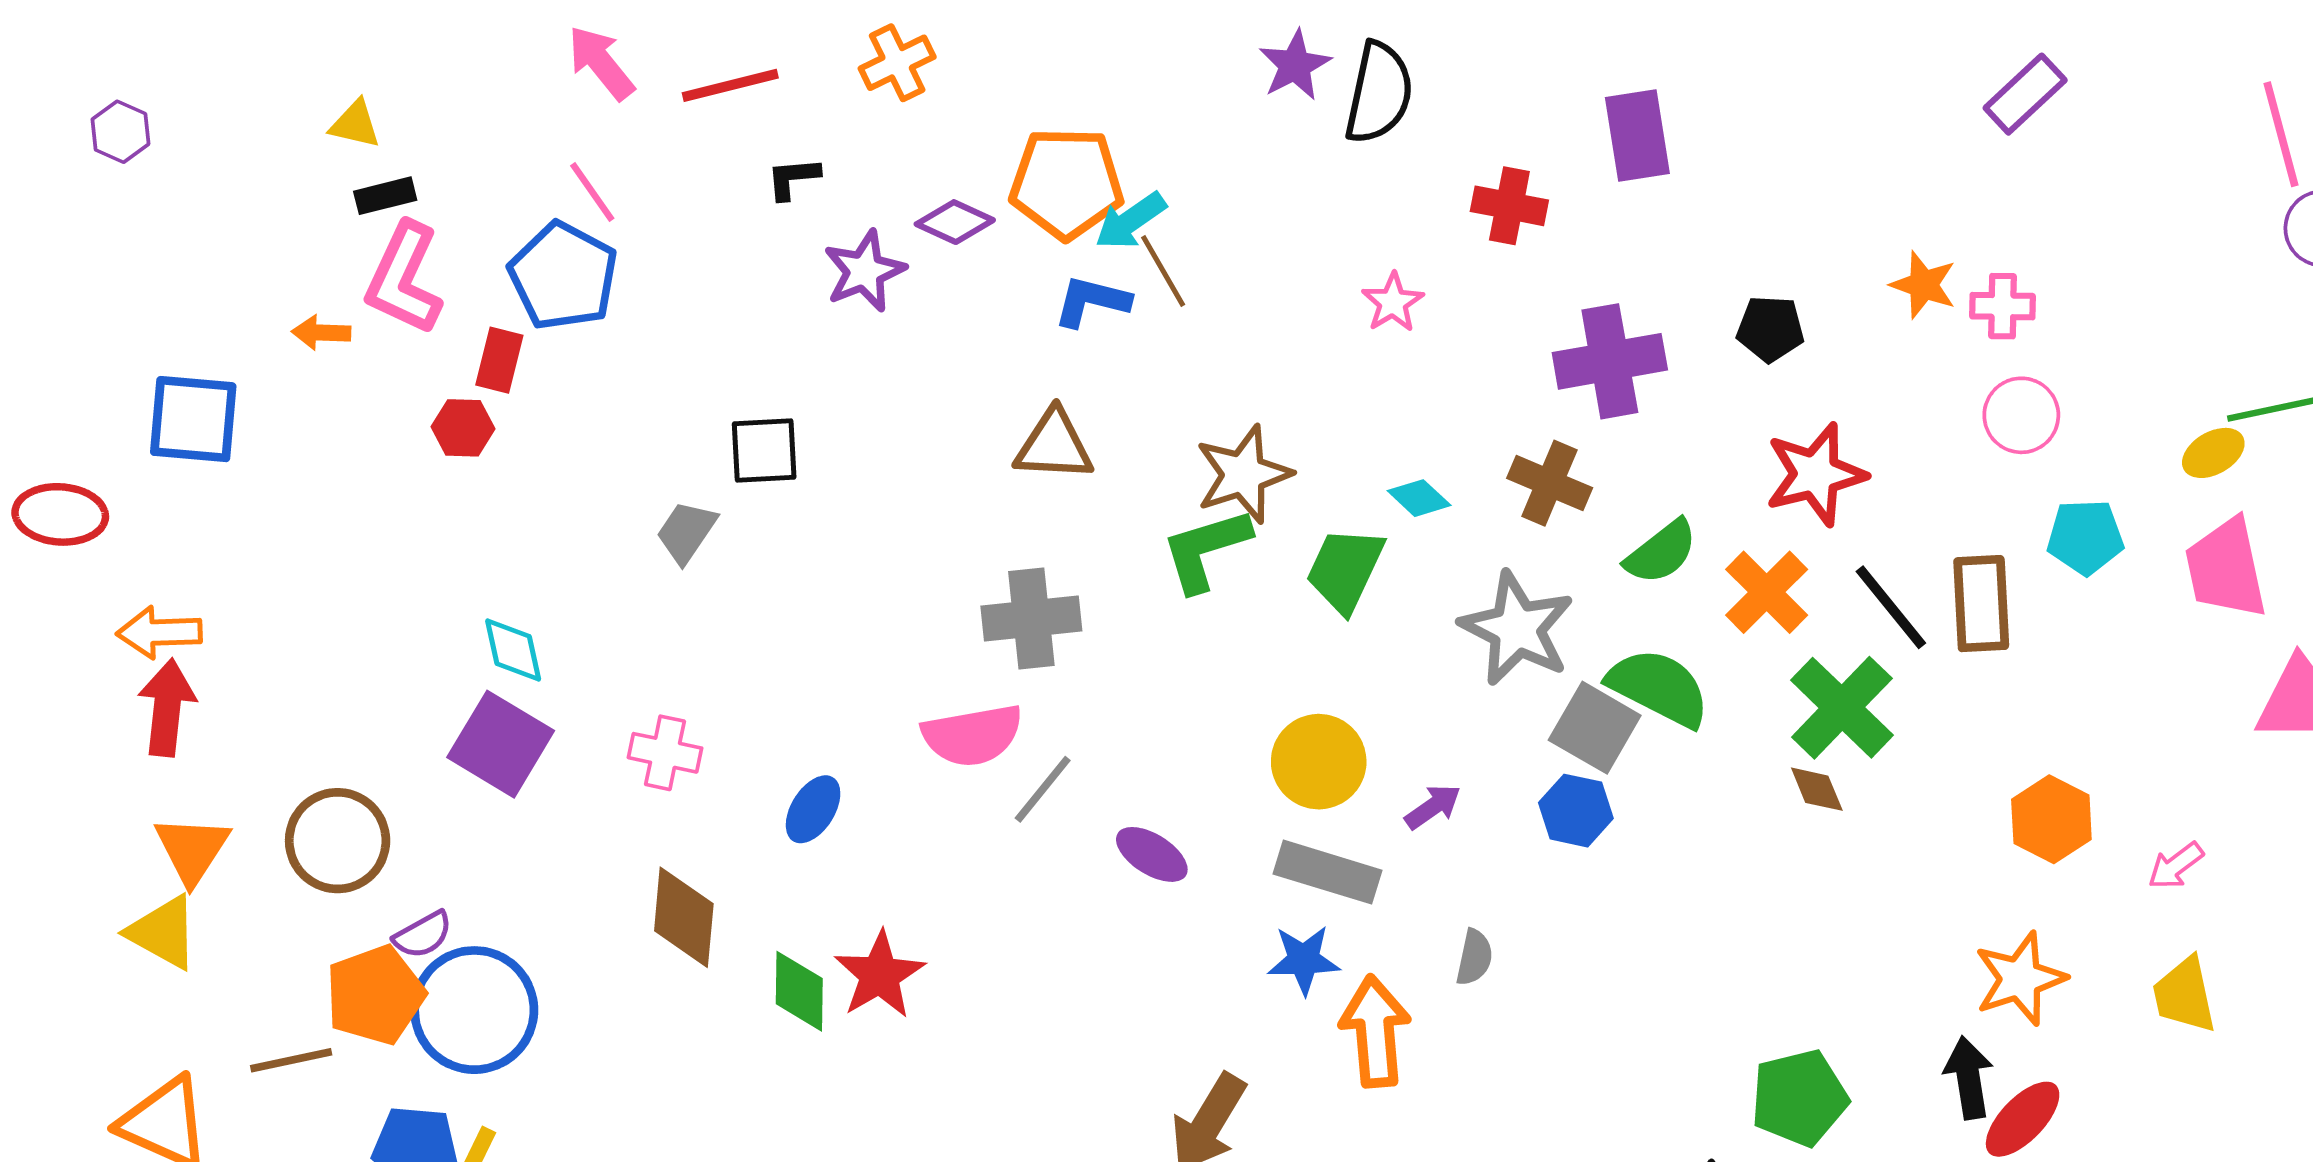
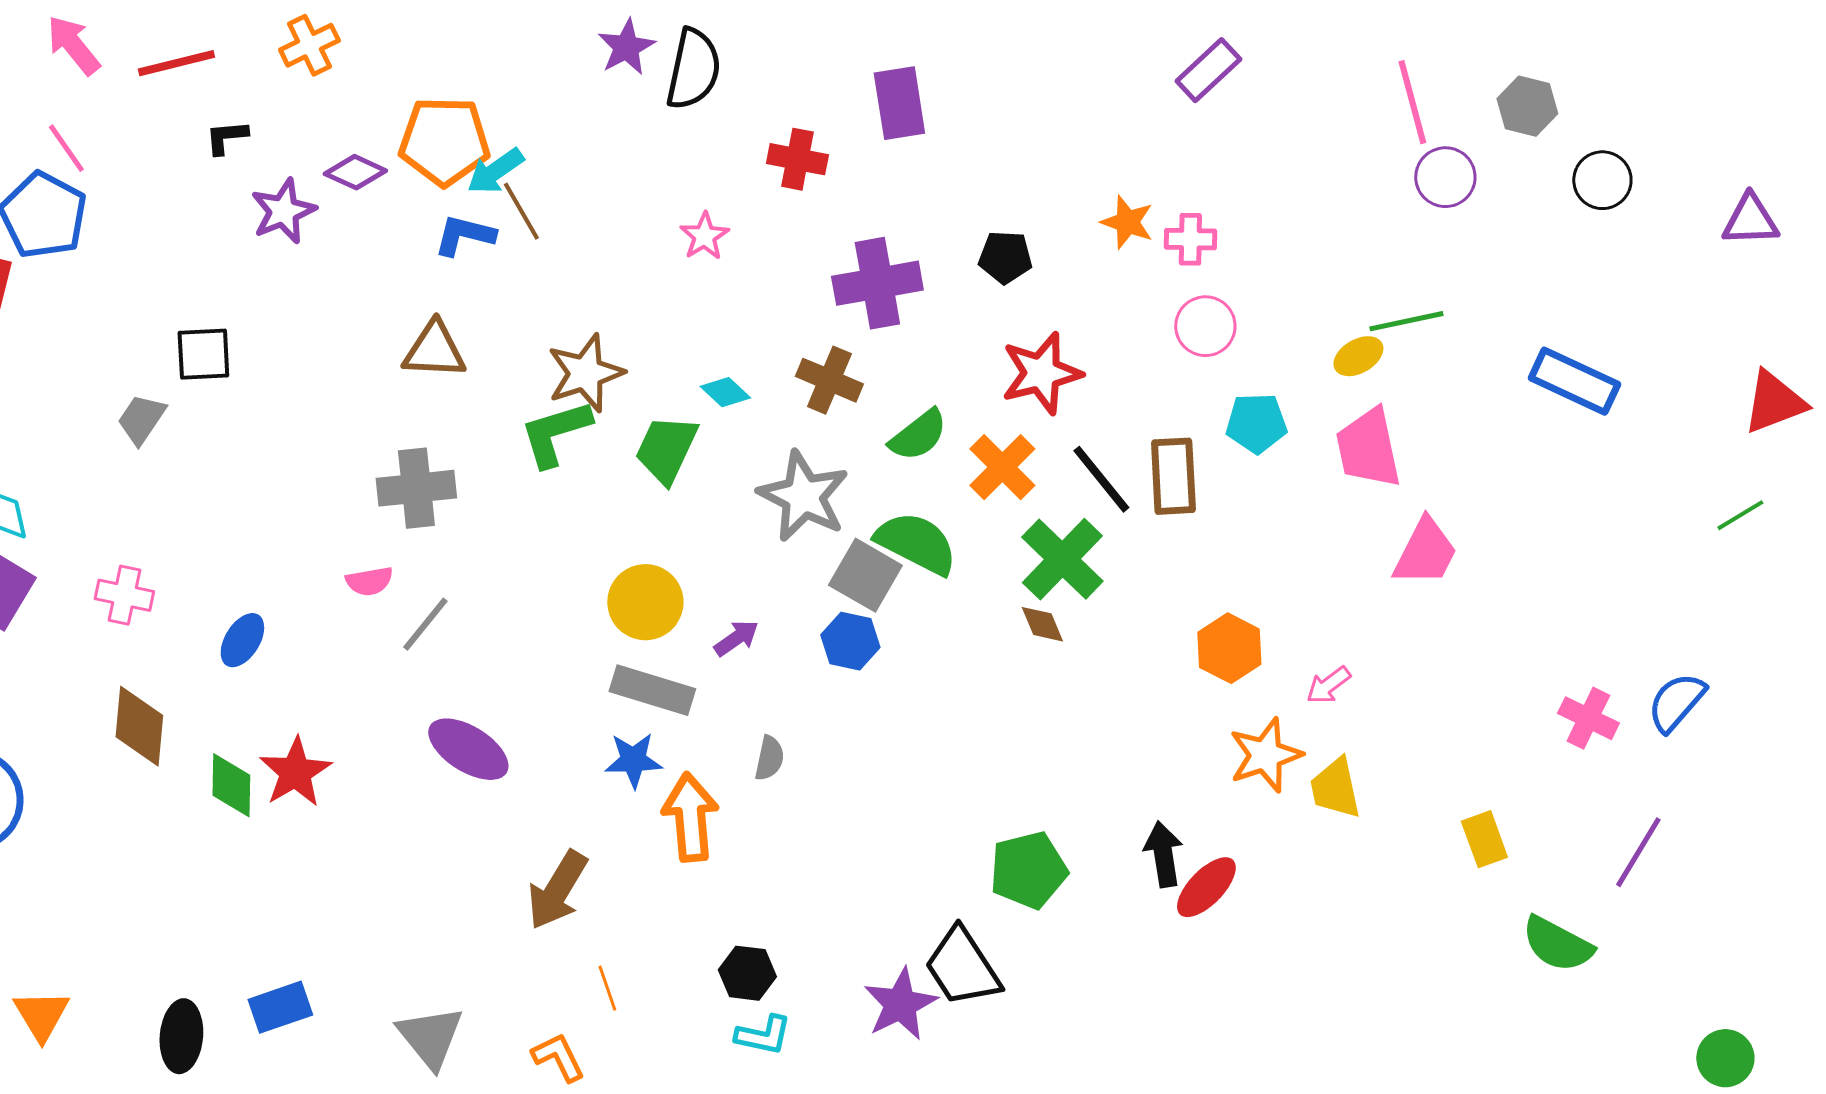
pink semicircle: (972, 735) -> (369, 581), size x0.6
purple ellipse: (1152, 854) -> (468, 749), moved, size x1.4
orange star: (2020, 979) -> (1265, 755), moved

